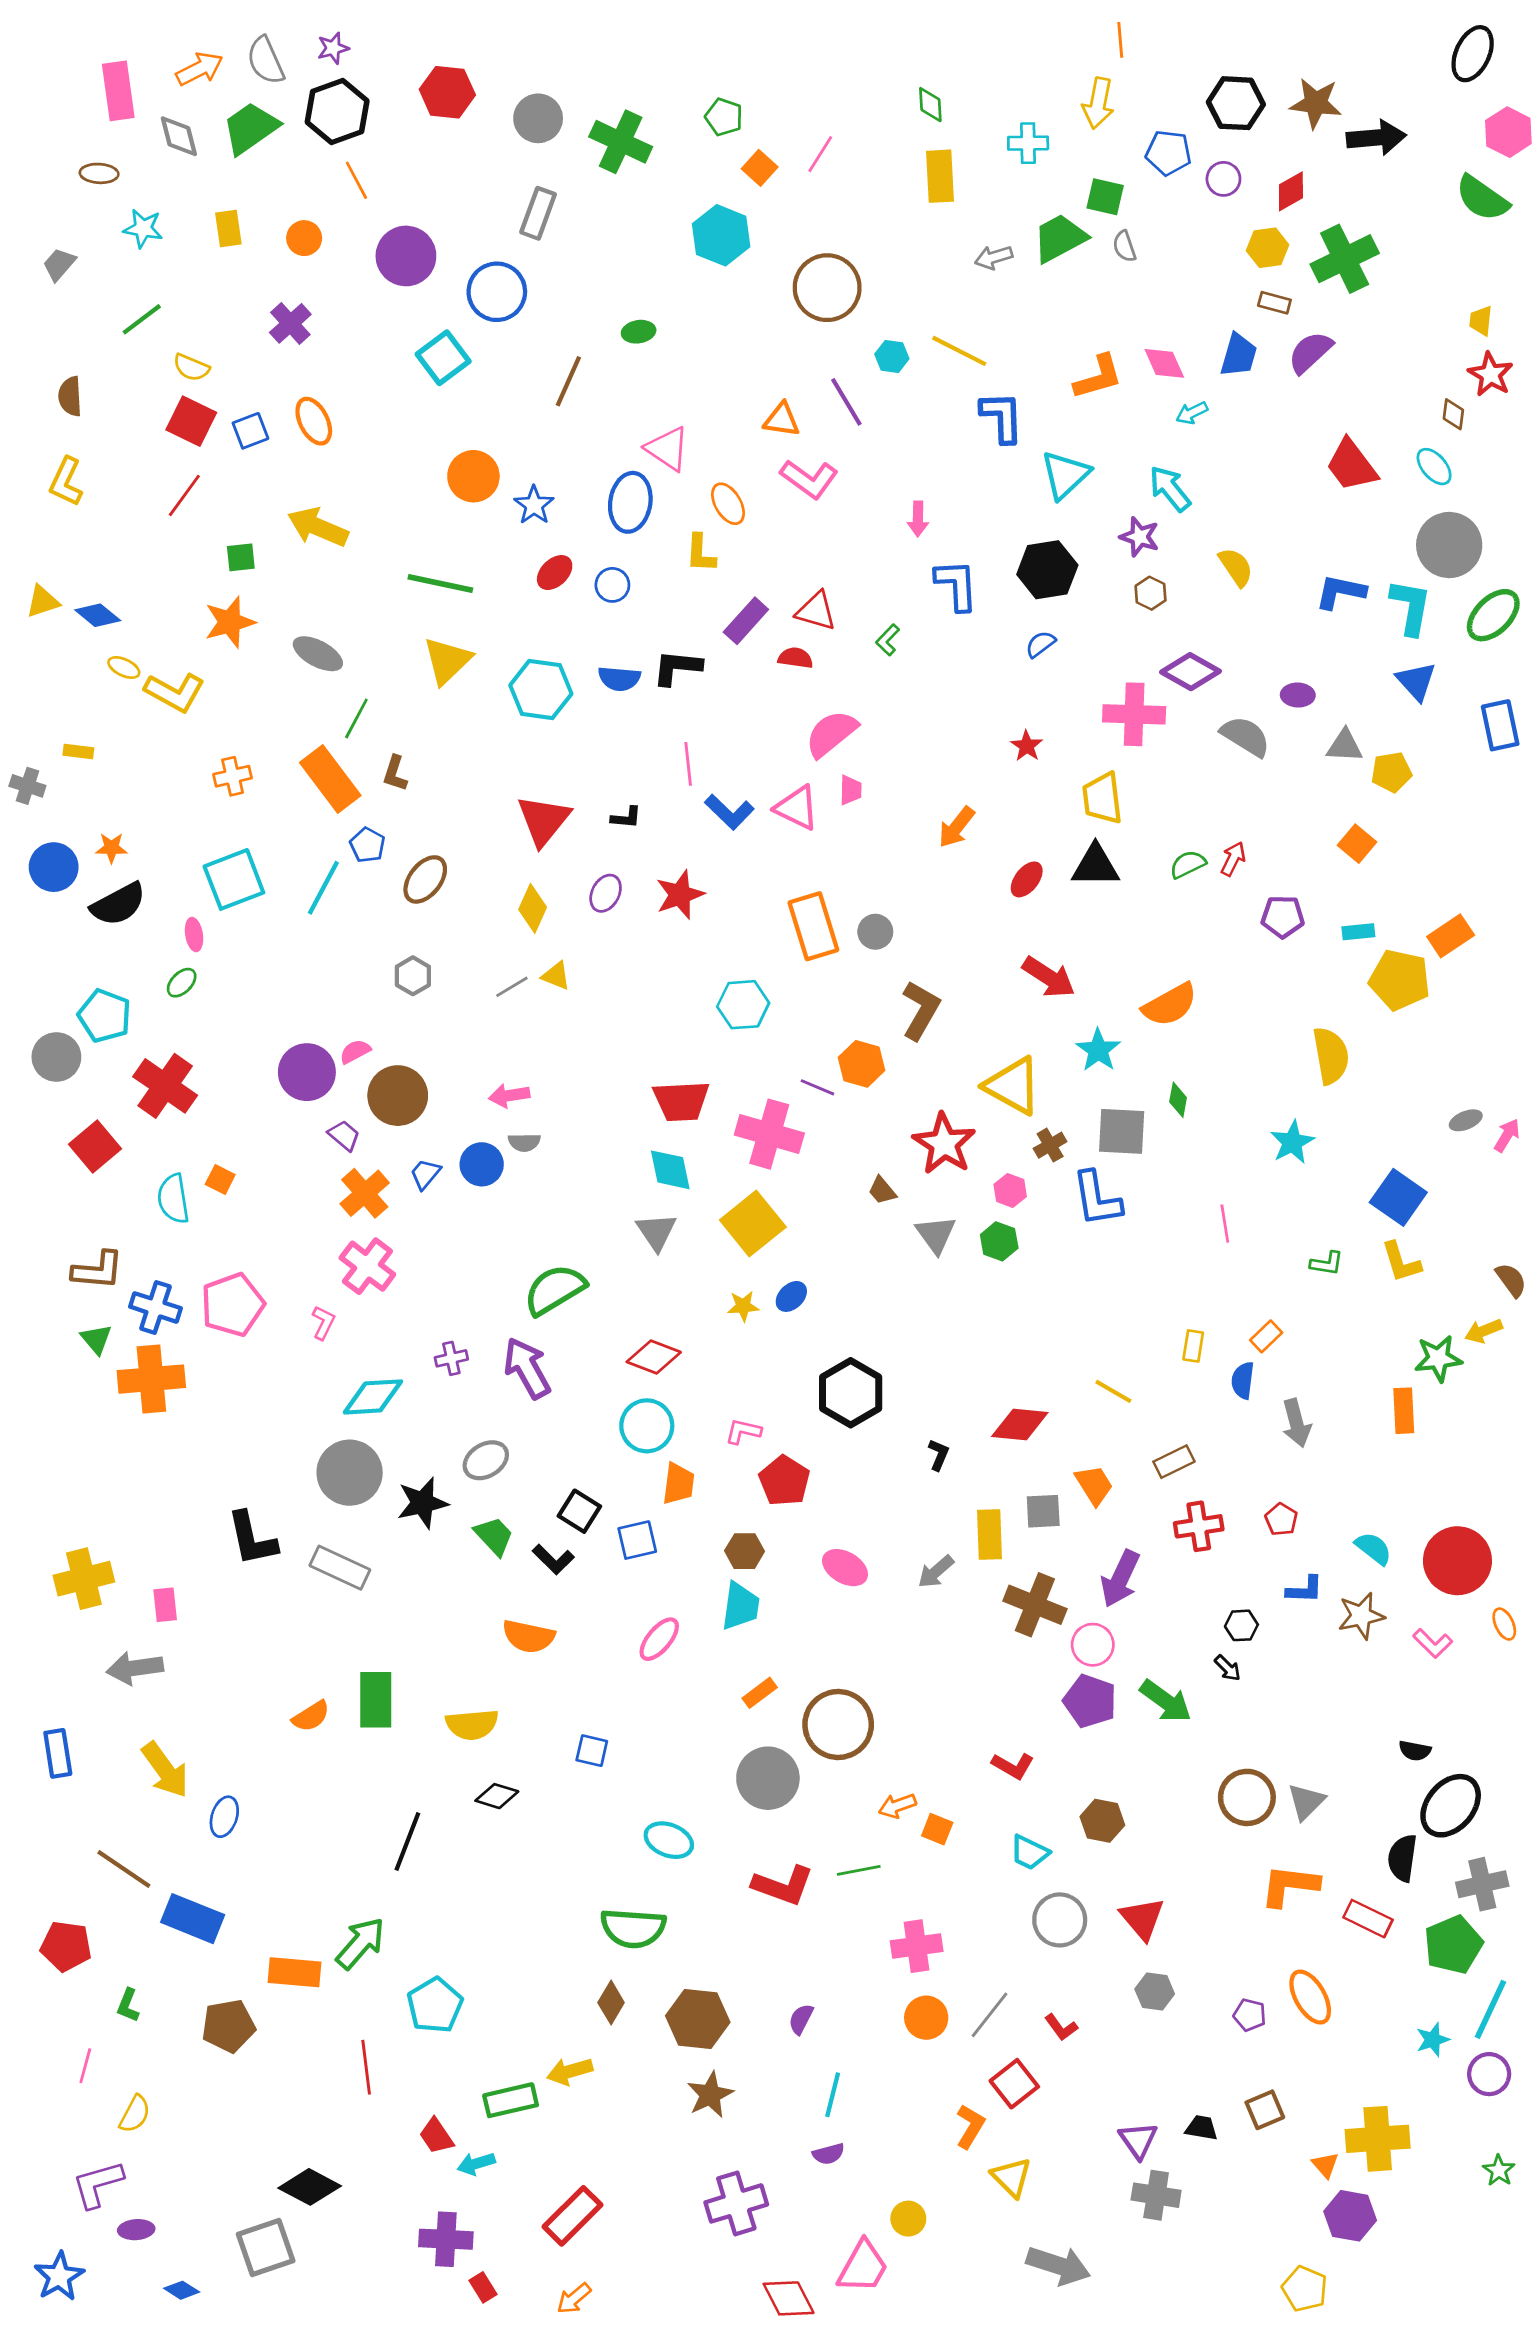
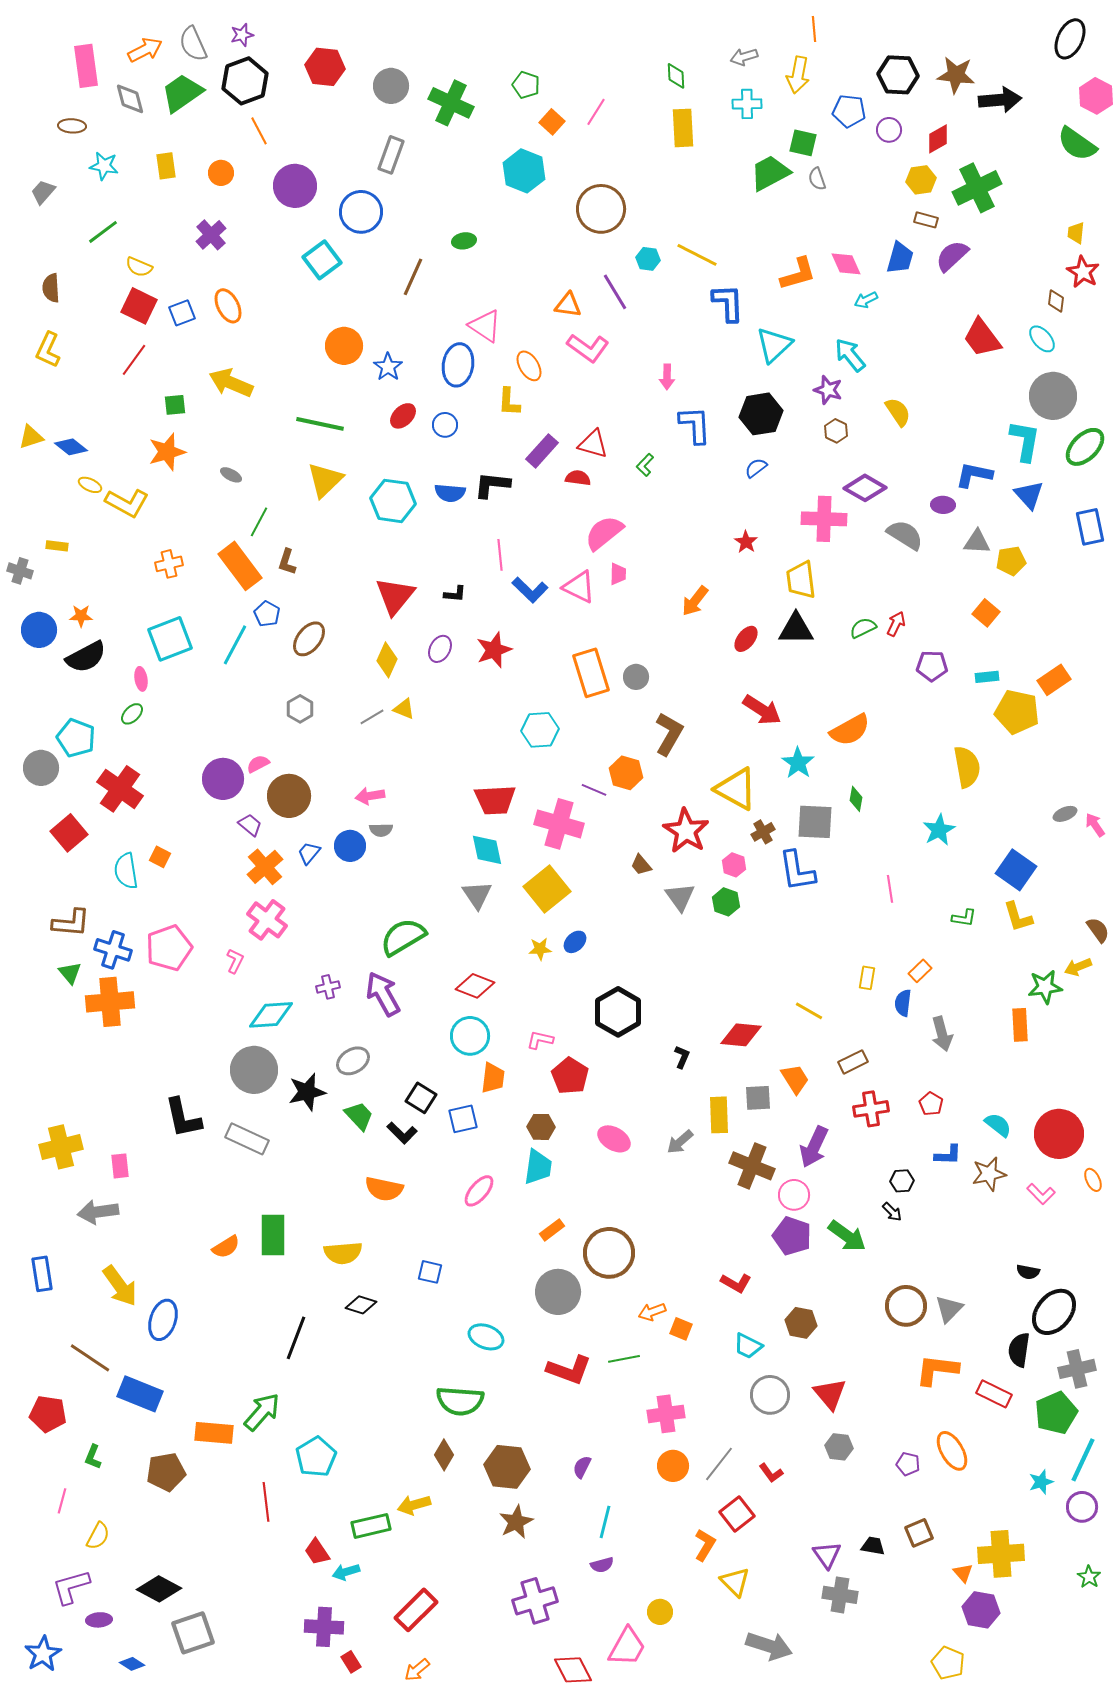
gray arrow: (994, 257) -> (744, 57), moved
blue L-shape: (1340, 592) -> (974, 475), moved
gray ellipse: (318, 654) -> (231, 475), size x0.6
pink arrow: (1507, 1135) -> (1095, 825), turned -65
blue ellipse: (224, 1817) -> (163, 1320), size x1.4
black diamond: (310, 2187) -> (159, 1589), moved

